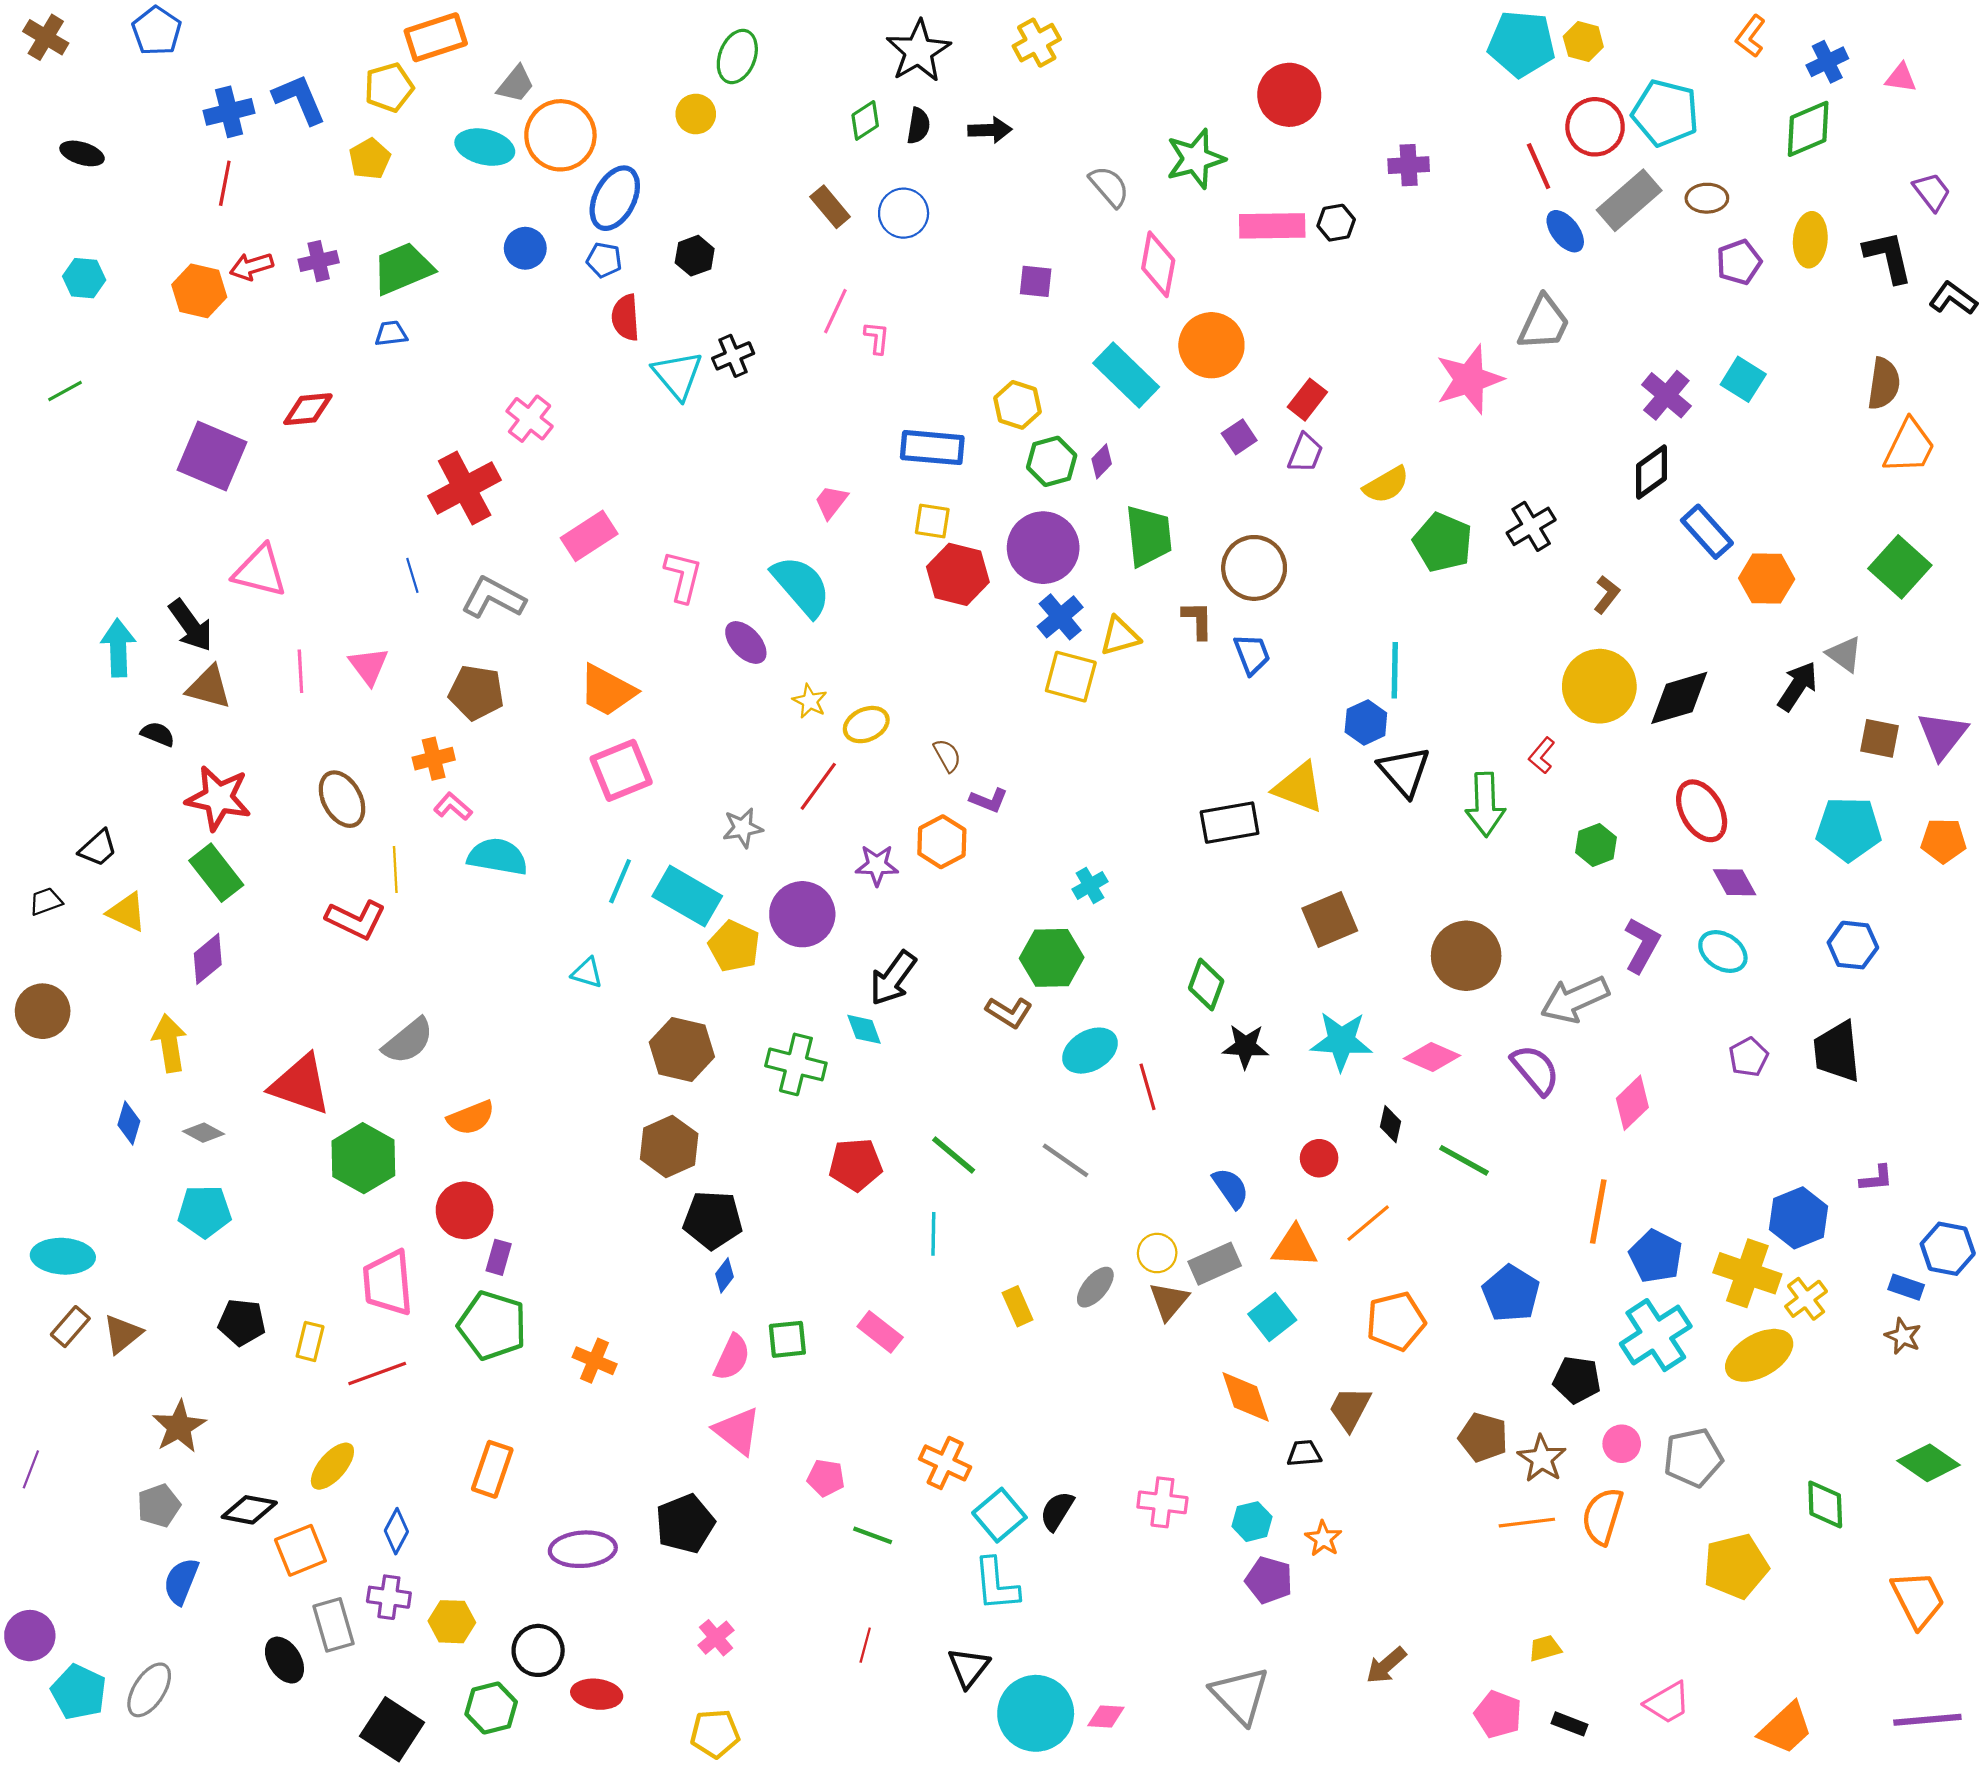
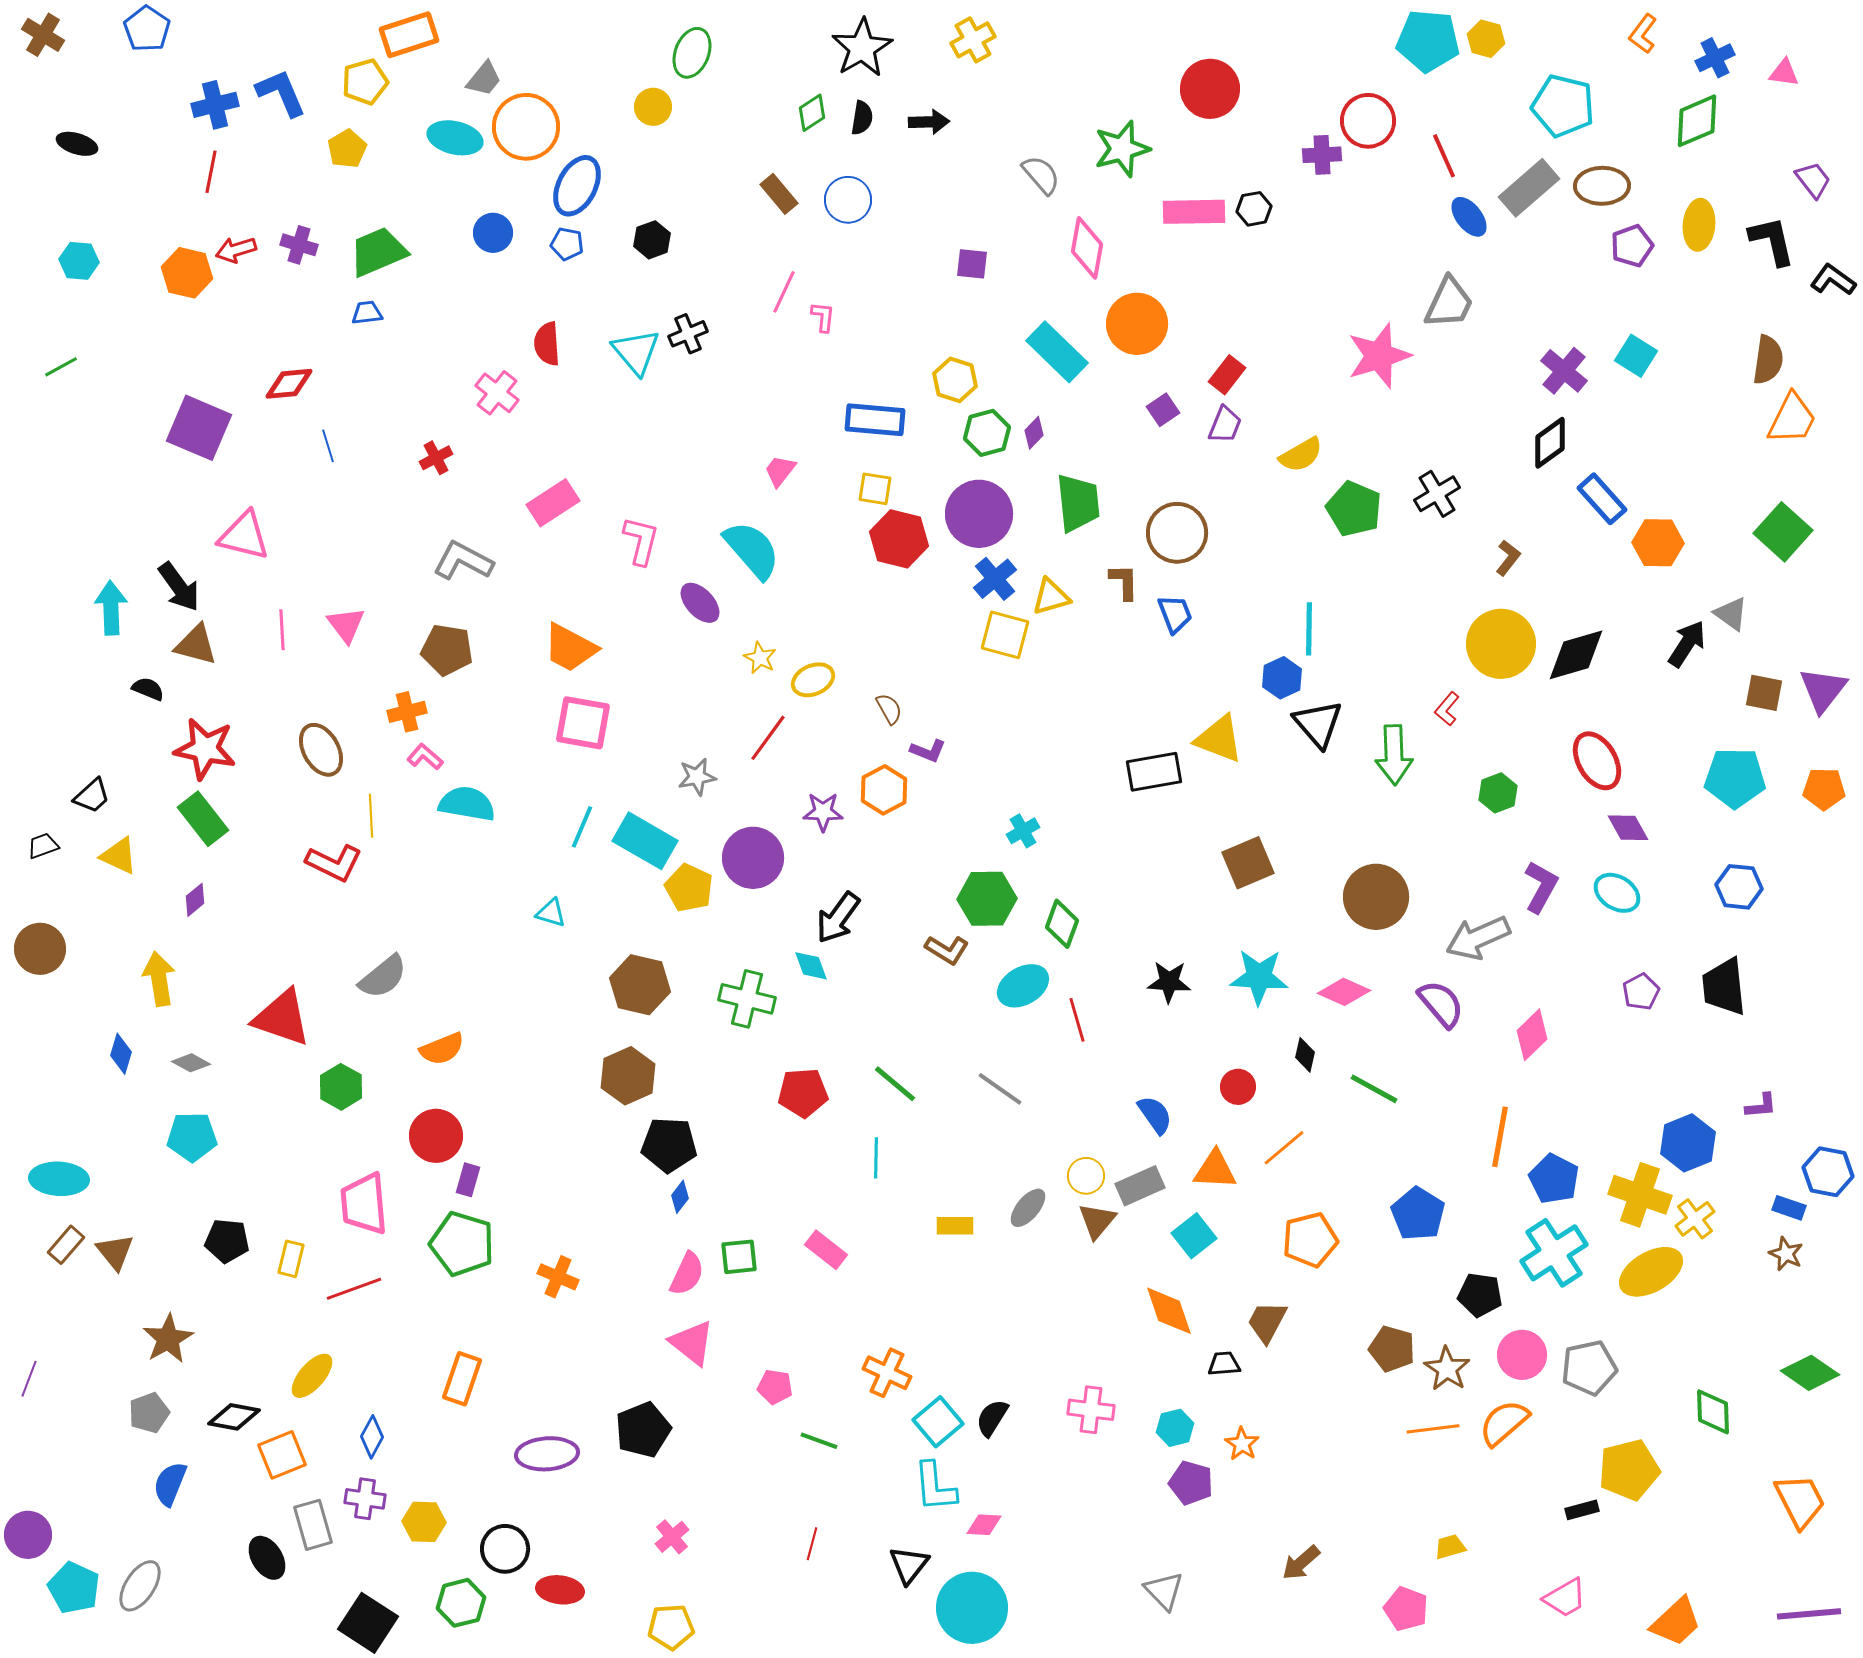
red circle: (1595, 127) -> (1368, 121), moved
brown ellipse: (1707, 198) -> (1602, 186), size x1.4
purple cross: (319, 261) -> (299, 245), turned 30
red semicircle: (625, 318) -> (547, 344), moved
red cross: (465, 488) -> (436, 458), size x0.5
blue line: (412, 575) -> (328, 446), moved
pink square: (621, 770) -> (583, 723), turned 32
purple diamond: (208, 959) -> (195, 900), size x0.7
green diamond: (1206, 985) -> (1062, 924), moved
green hexagon: (363, 1158) -> (341, 1087), size x0.7
yellow rectangle: (1018, 1306) -> (955, 1226), turned -66
brown triangle: (123, 1334) -> (115, 1252), turned -30
pink circle: (1622, 1444) -> (1522, 1355), size x1.4
orange semicircle: (1602, 1516) -> (1504, 1423), turned 32
gray triangle: (1240, 1695) -> (1164, 1591), size x0.7
pink diamond: (1106, 1717) -> (984, 1525), moved
black rectangle: (1569, 1724) -> (1582, 1510), moved, turned -36

